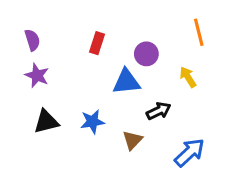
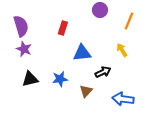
orange line: (199, 32) -> (129, 21), turned 36
purple semicircle: (32, 40) -> (21, 26), size x1.5
purple circle: (146, 54) -> (100, 10), moved
blue arrow: (189, 152) -> (123, 99), turned -130

